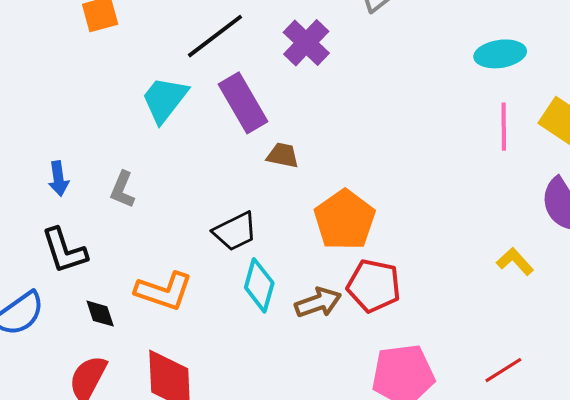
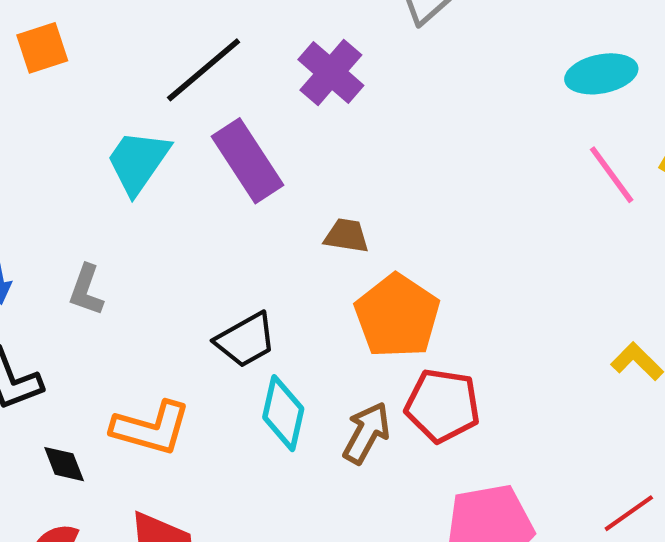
pink line: (504, 127) -> (612, 175), turned -33
brown trapezoid: (283, 155) -> (346, 236), moved
brown arrow: (318, 303) -> (366, 433), turned -39

